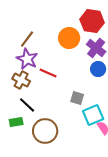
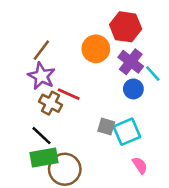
brown cross: (21, 80) -> (50, 103), moved
cyan square: (93, 115) -> (127, 132), moved
green rectangle: (16, 122) -> (44, 158), moved, size x1.5

